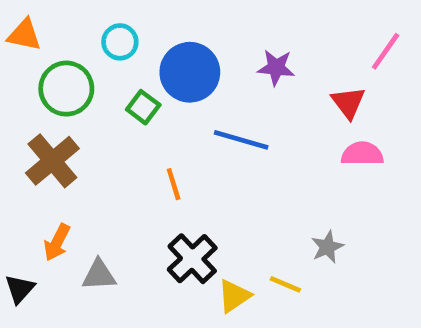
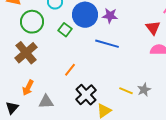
purple star: (276, 68) -> (110, 16), moved
orange line: (174, 184) -> (70, 70), moved, turned 56
yellow line: (285, 284) -> (126, 91), moved

